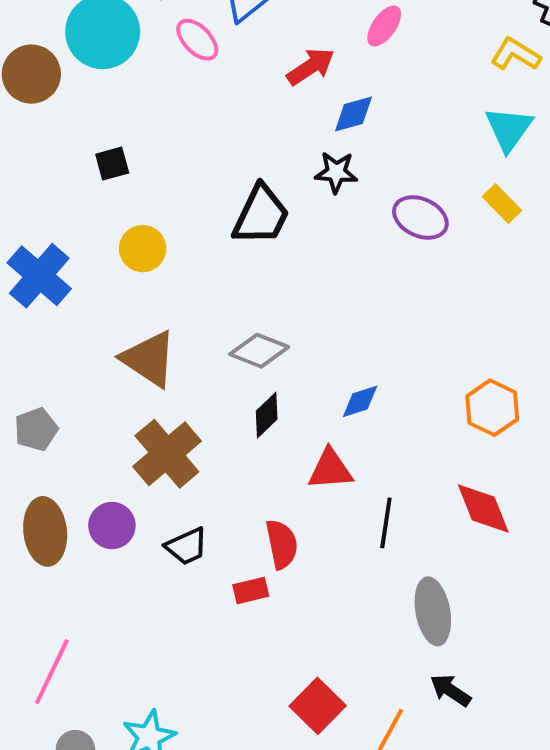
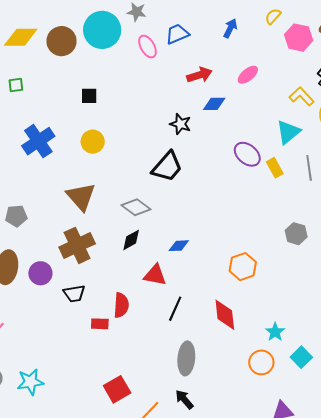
pink ellipse: (384, 26) -> (248, 75), moved
black star: (336, 172) -> (180, 124), moved
black trapezoid: (261, 215) -> (167, 167), moved
purple ellipse: (420, 217) -> (247, 154), moved

